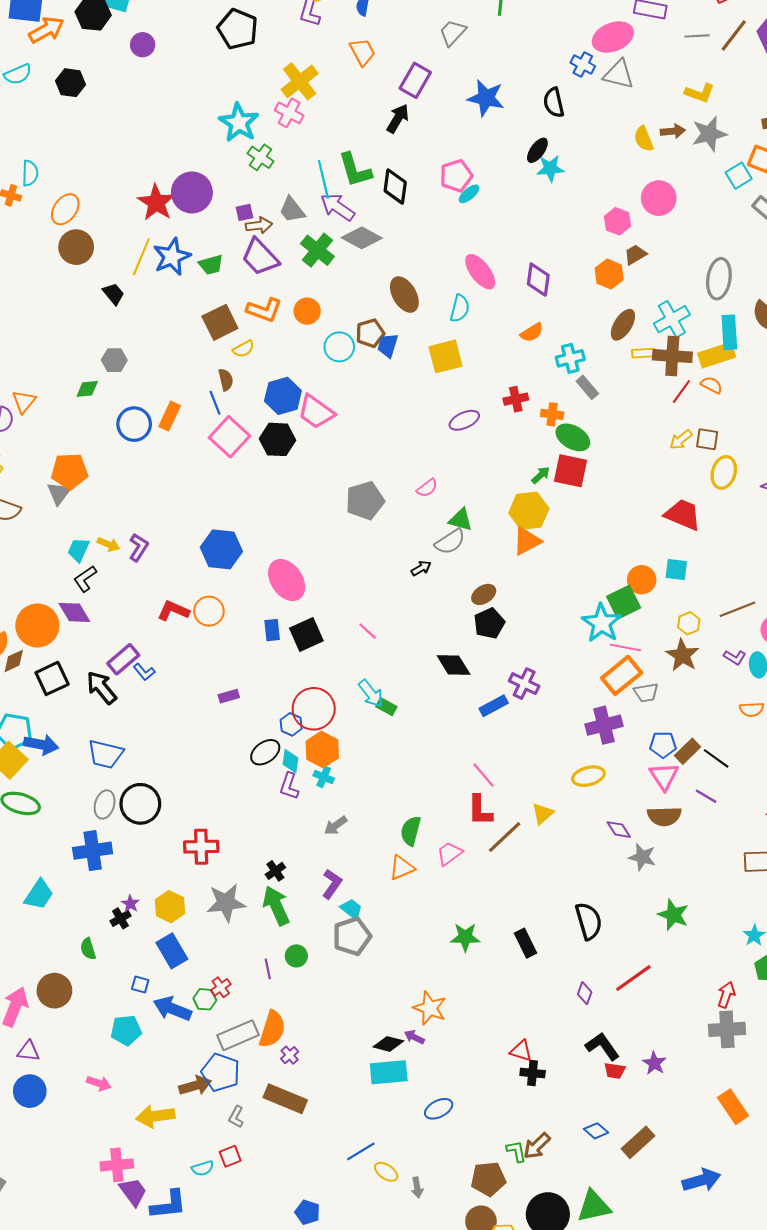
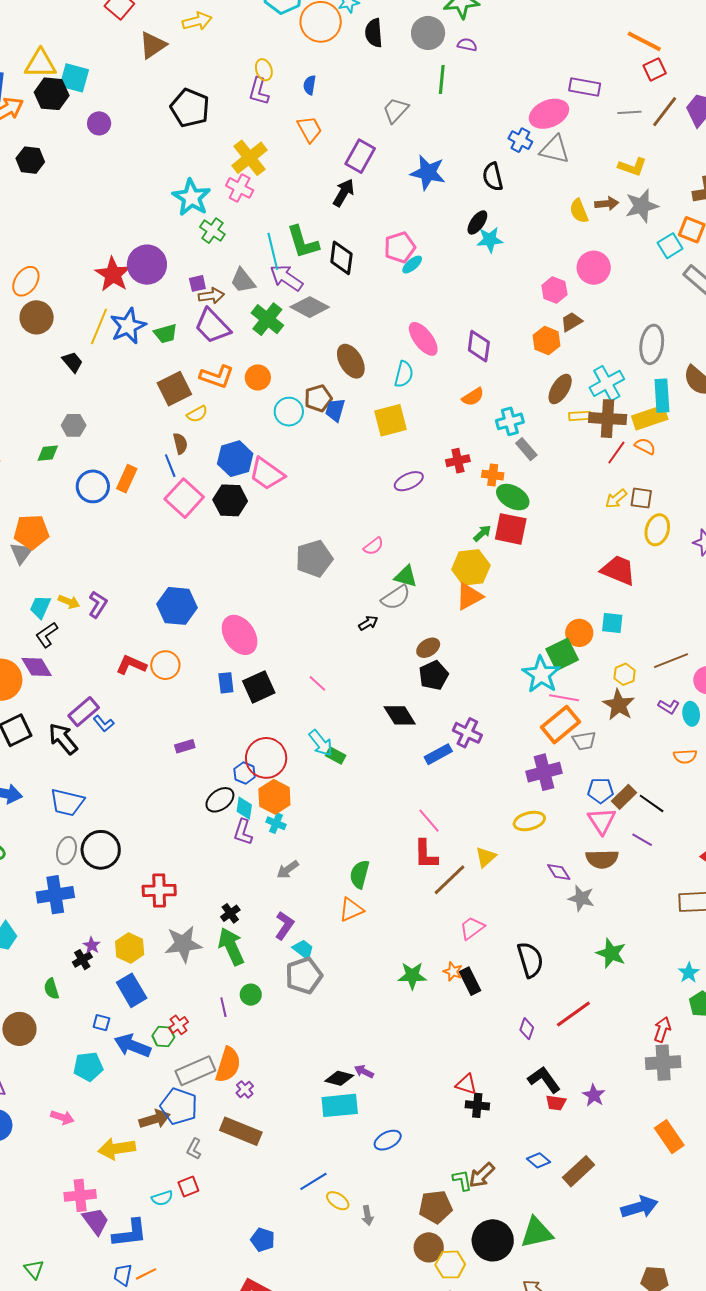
pink trapezoid: (449, 854) -> (472, 928), moved
orange star: (430, 1008) -> (453, 971), moved, size x0.6

